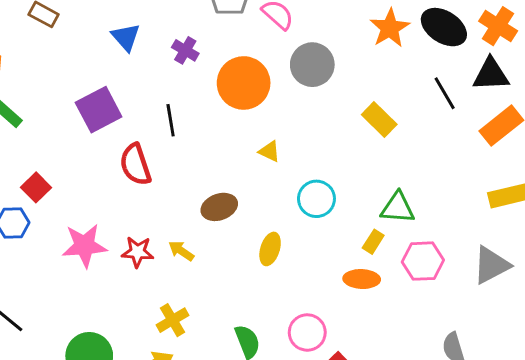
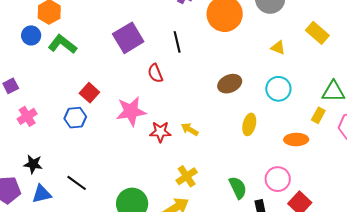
yellow triangle: (269, 151) -> (278, 48), moved
red semicircle: (135, 165) -> (155, 73), size x0.7
brown ellipse: (219, 207) -> (230, 84), moved
pink star: (84, 246) -> (131, 111), moved
orange ellipse: (362, 279) -> (296, 140), moved

